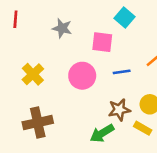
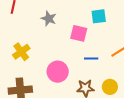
cyan square: (124, 17) -> (99, 16), turned 35
pink circle: (82, 76) -> (58, 72), moved

